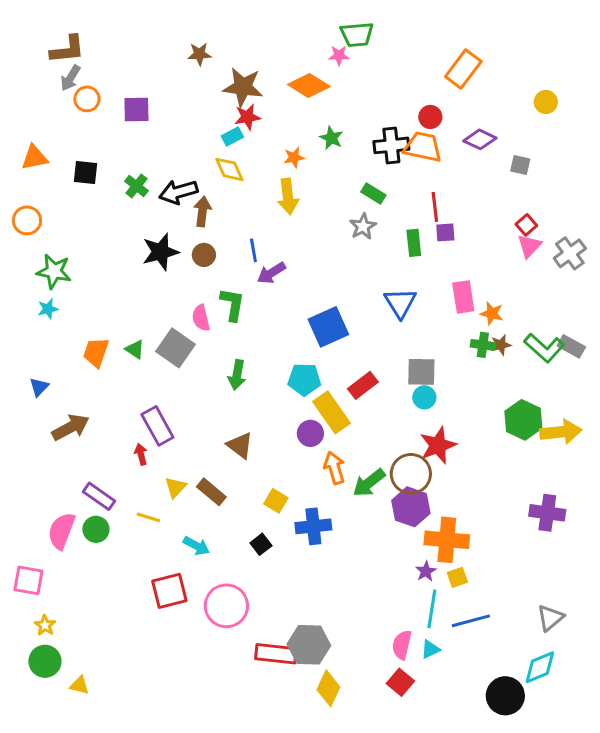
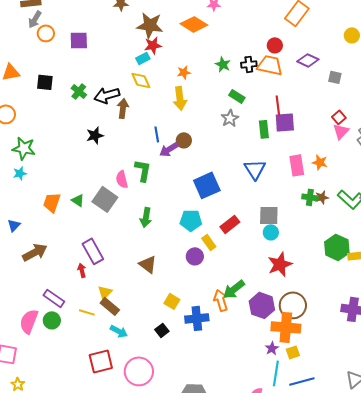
green star: (331, 138) -> (223, 64), moved
black cross: (391, 145) -> (249, 64), size x0.7
purple square: (445, 232) -> (285, 122), size x1.5
black star: (160, 252) -> (95, 135), size x0.7
brown circle: (204, 255) -> (184, 140), moved
orange star: (492, 313) -> (320, 162), moved
yellow rectangle: (331, 412) -> (209, 242), size x0.6
orange arrow: (334, 468) -> (221, 300), moved
brown circle: (411, 474) -> (293, 305), moved
brown rectangle: (211, 492) -> (110, 306), moved

